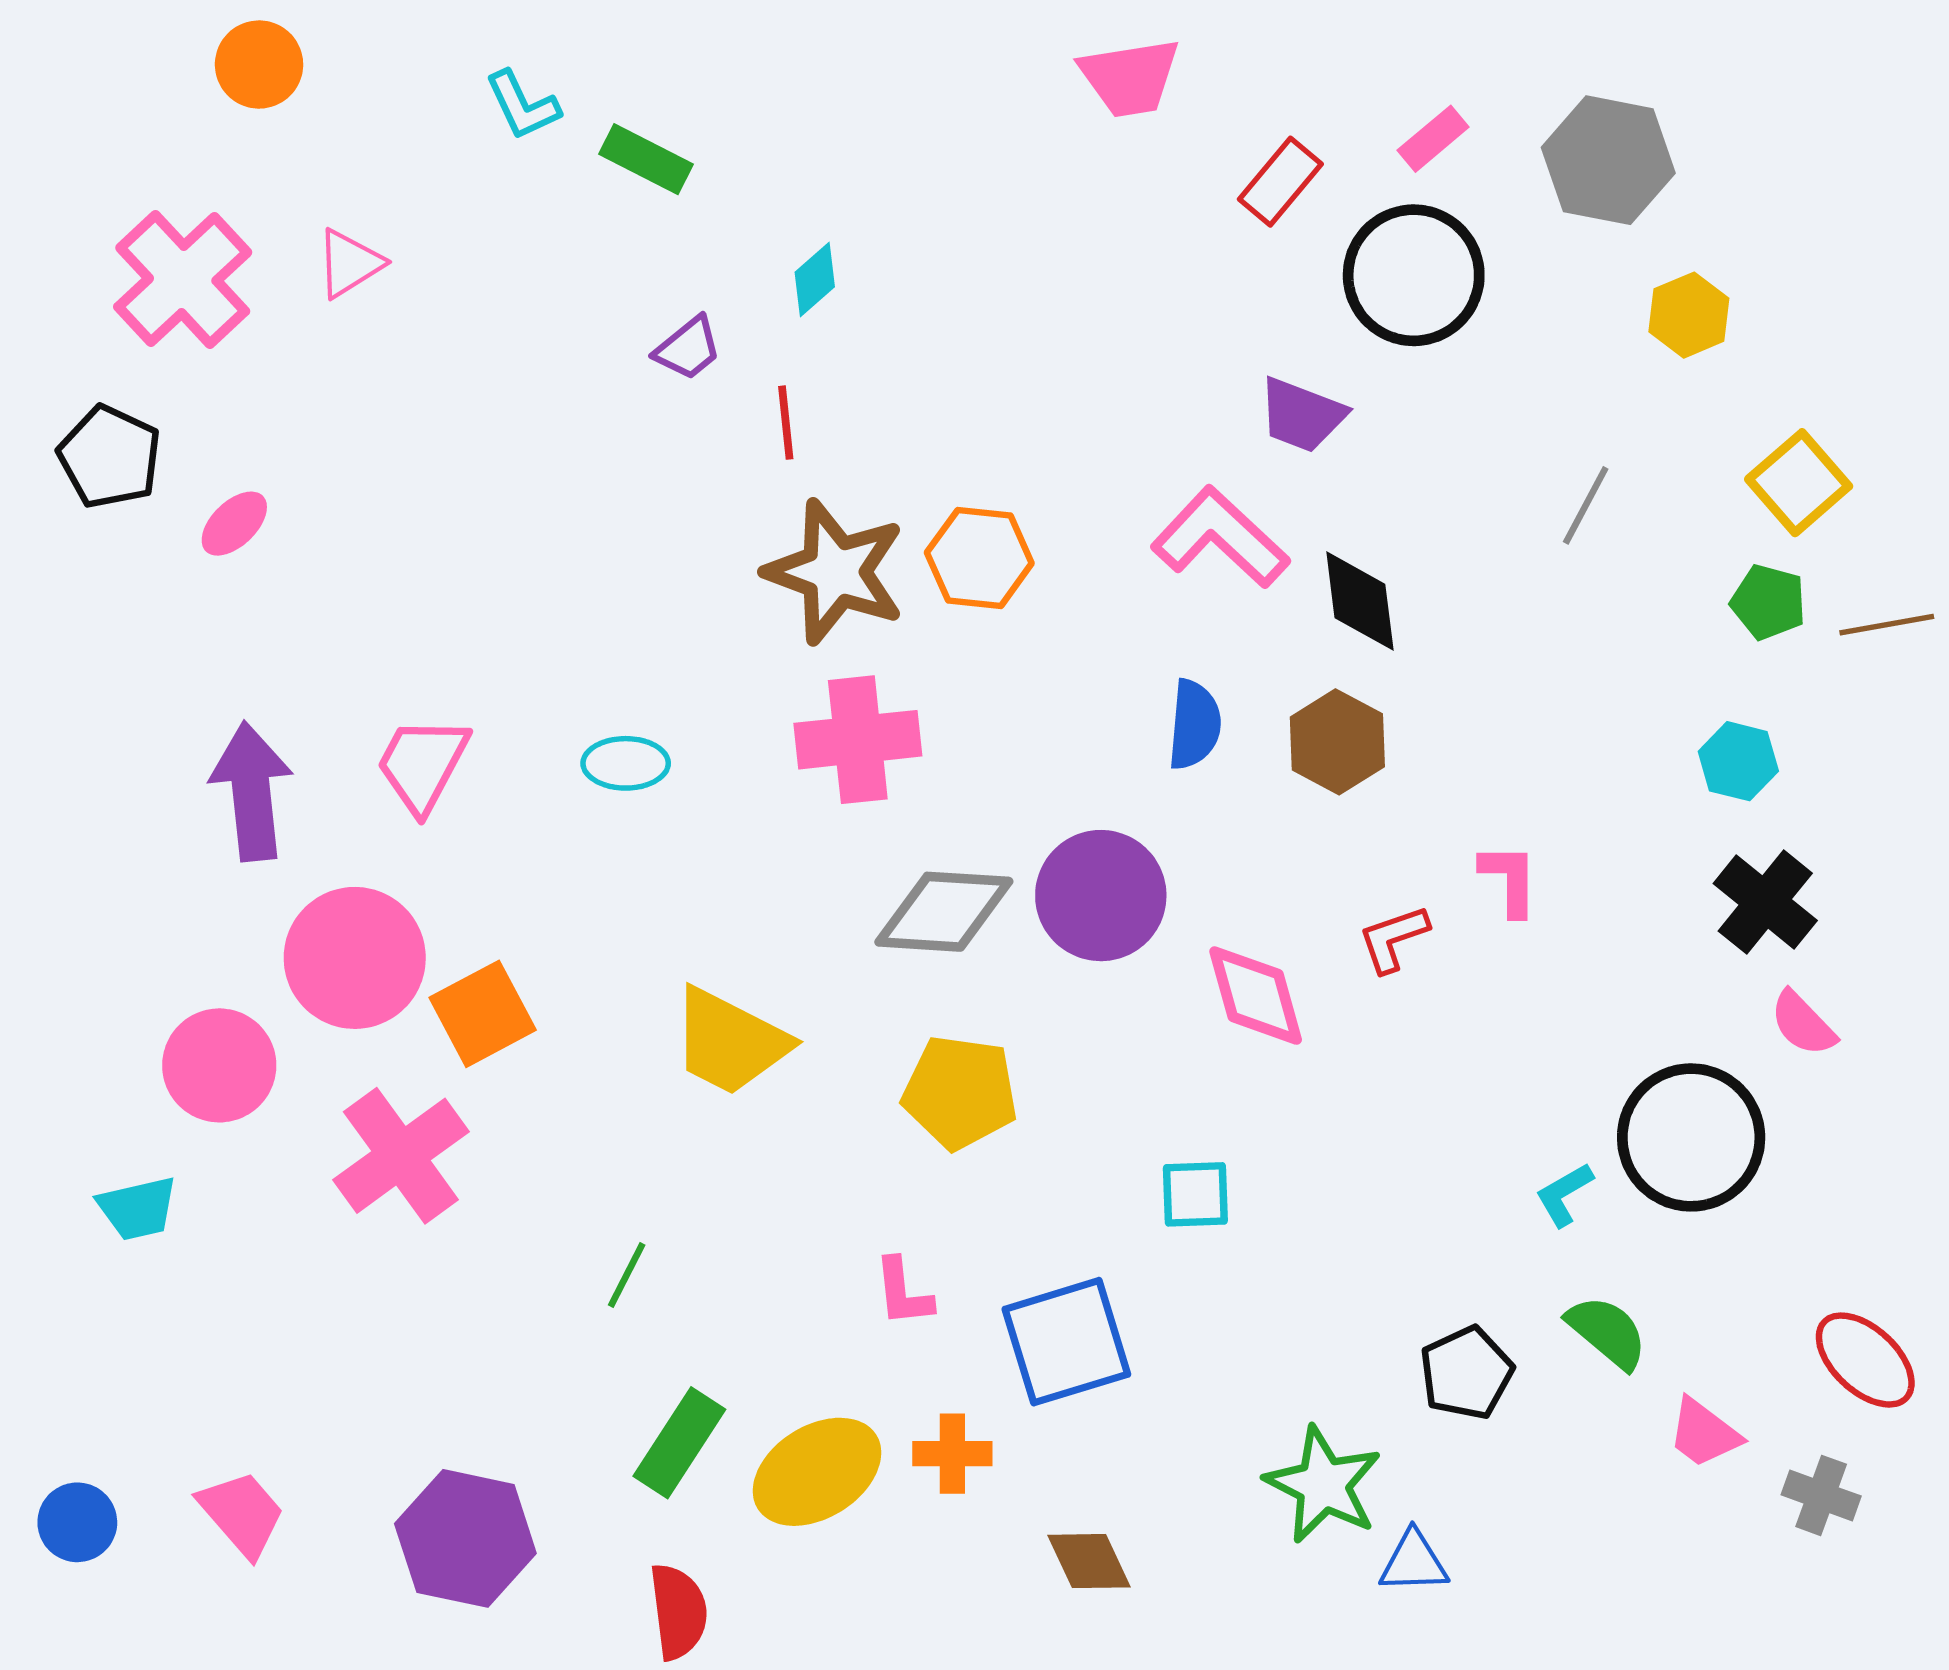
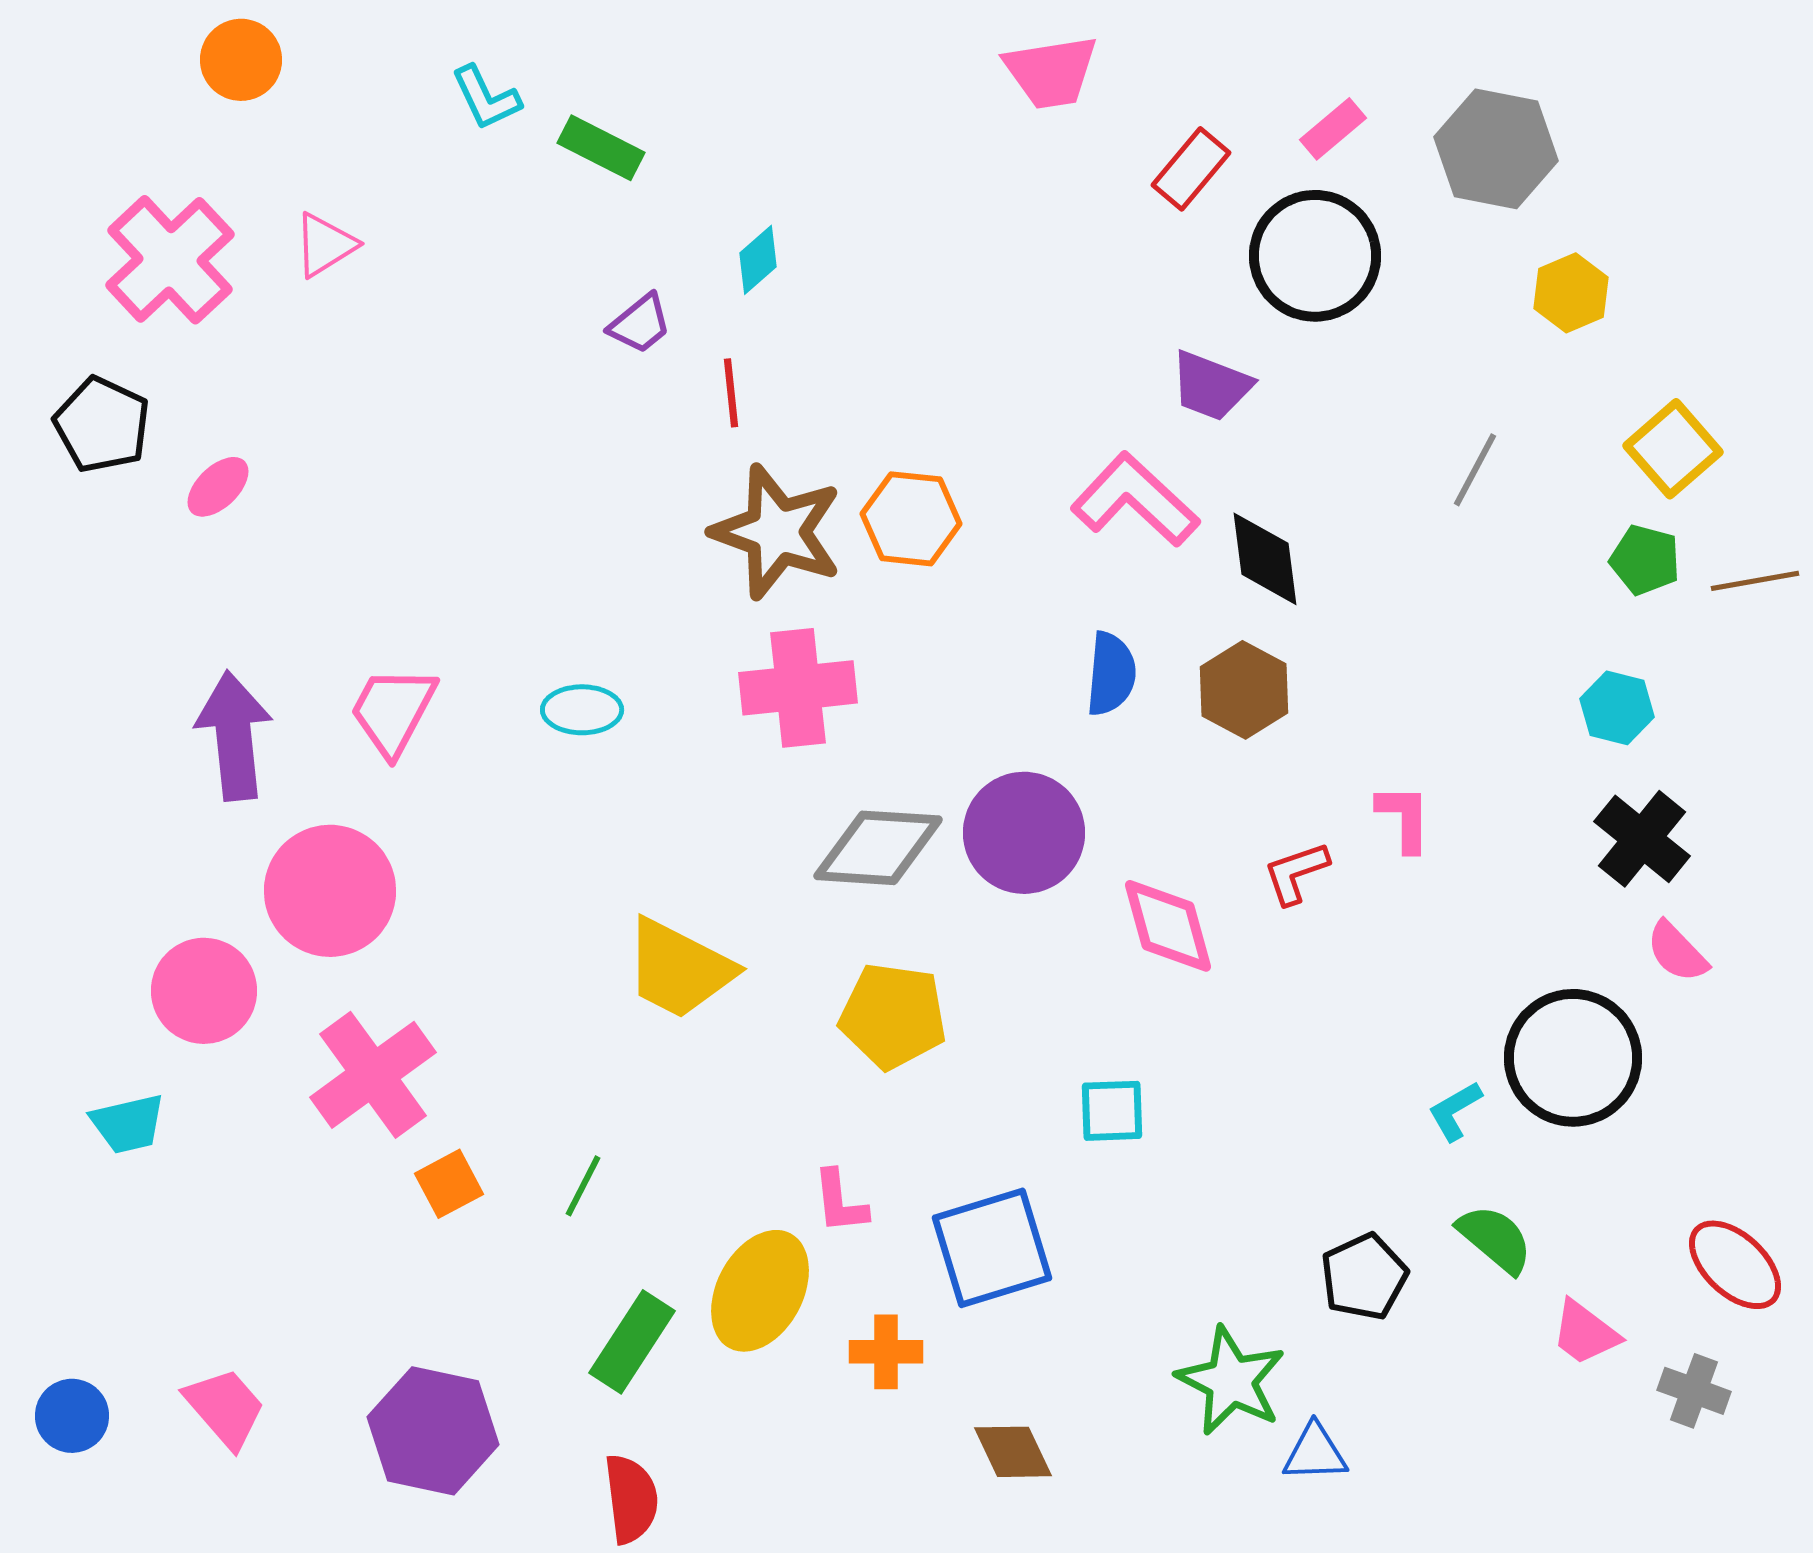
orange square: (483, 1014) -> (449, 1184), moved, size x0.7
yellow ellipse: (817, 1472) -> (760, 1291), moved, turned -30

